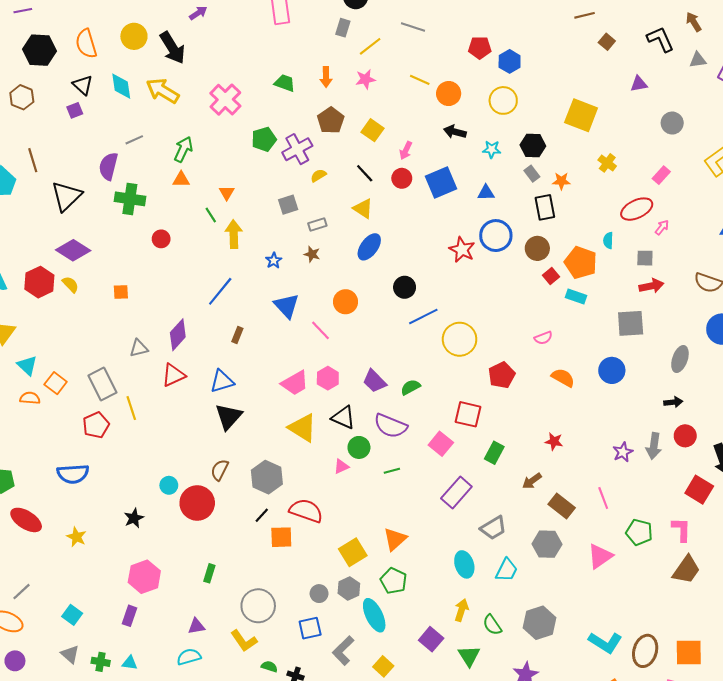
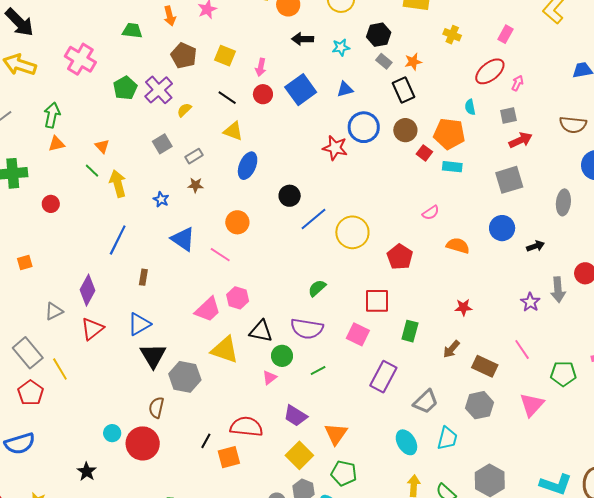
purple trapezoid: (374, 381) -> (295, 416), moved
black arrow: (673, 402) -> (536, 246), moved
gray hexagon: (267, 477) -> (185, 377), moved

